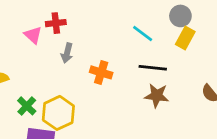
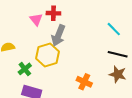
gray arrow: (67, 53) -> (58, 35), size x1.5
orange cross: (101, 72) -> (84, 82), moved
yellow hexagon: (58, 113) -> (47, 55), moved

